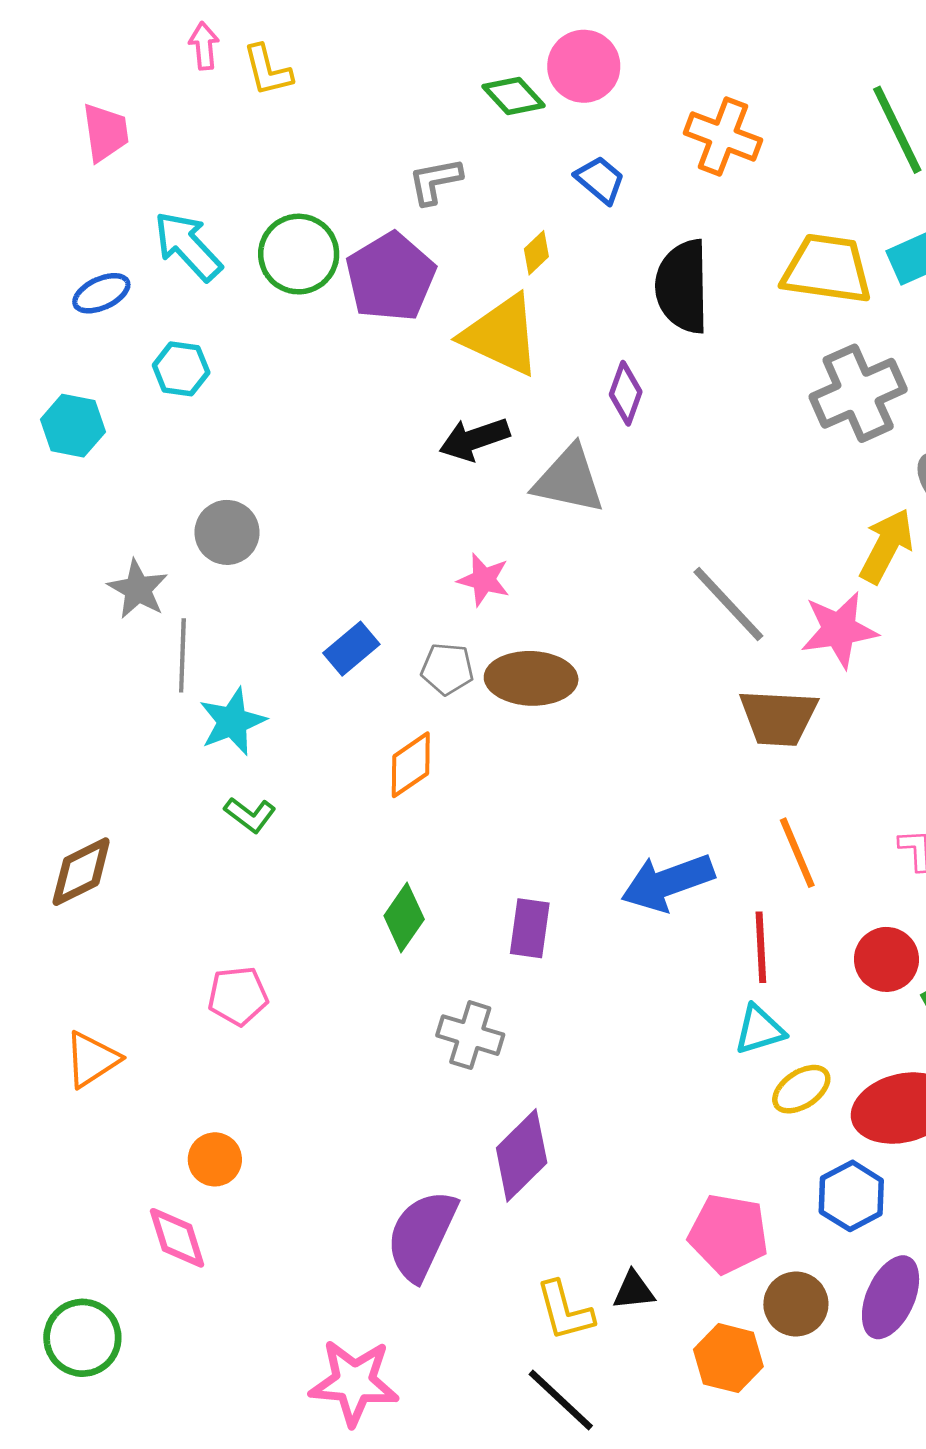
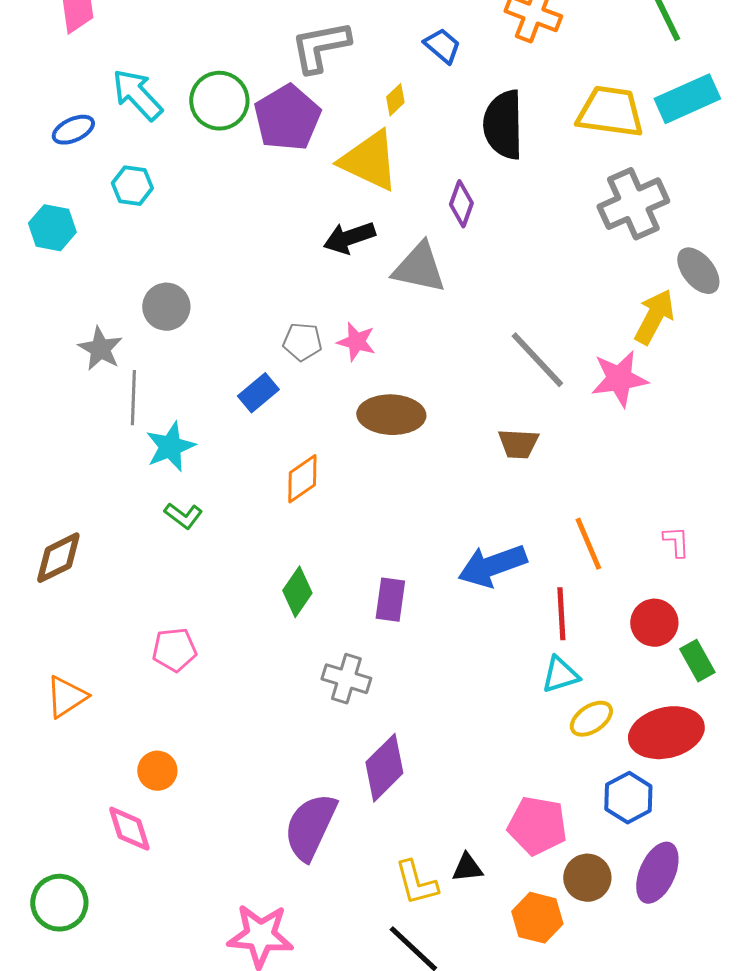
gray L-shape: (435, 181) -> (320, 47), size x1.5
gray pentagon: (447, 669) -> (302, 342), moved
brown trapezoid: (778, 718) -> (518, 444), moved, size x0.7

